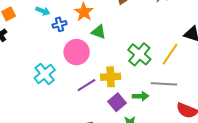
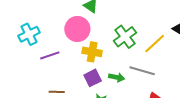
pink circle: (77, 52) -> (77, 29), moved
purple line: (86, 85) -> (50, 55), moved

